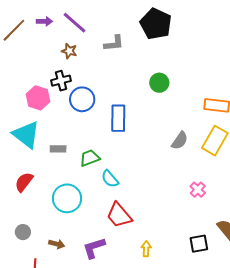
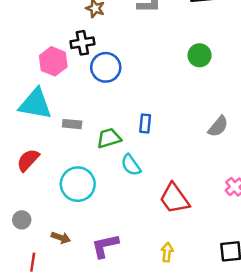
blue rectangle: (118, 118) -> (145, 123), moved, size x0.6
cyan triangle: (26, 135) -> (35, 104), turned -32
red trapezoid: (119, 215) -> (174, 198), moved

